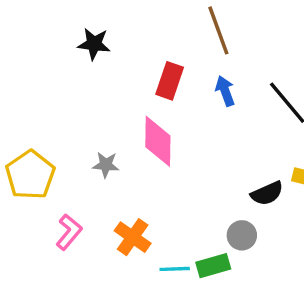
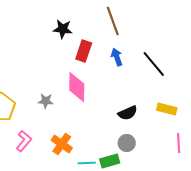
black star: (94, 44) -> (63, 29), moved
black semicircle: (267, 193) -> (128, 113), moved

